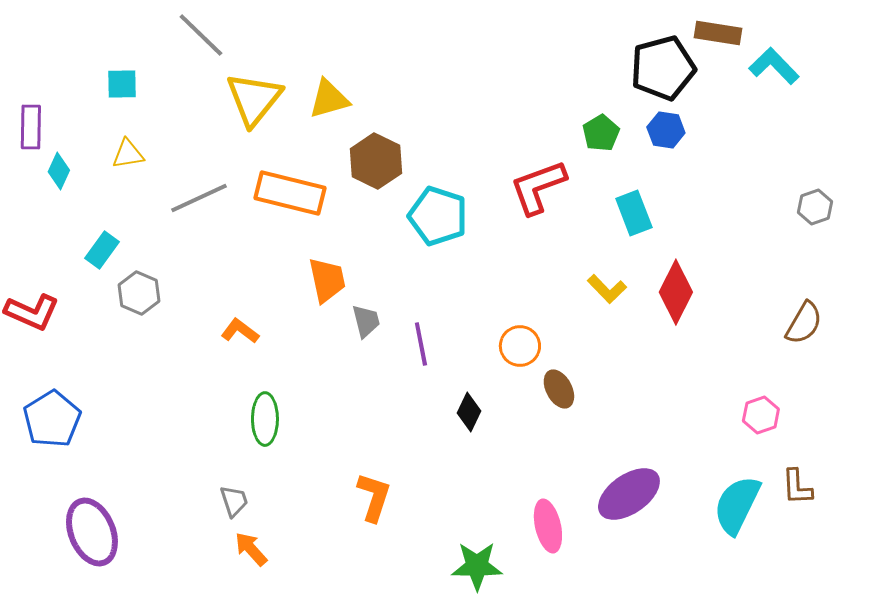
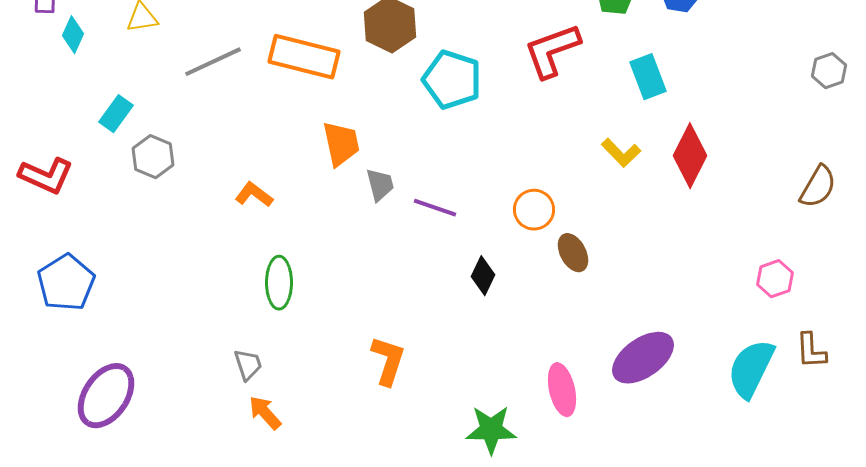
purple line: (421, 344) -> (435, 208), turned -60
purple ellipse: (92, 532) -> (106, 396), turned 56

